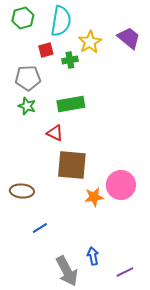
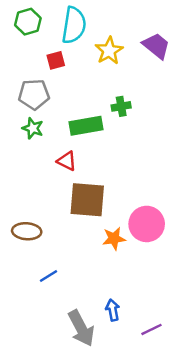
green cross: (70, 60) -> (121, 106), moved

